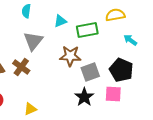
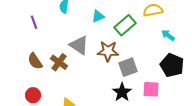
green rectangle: (87, 30) -> (125, 25), turned -30
gray triangle: (33, 41) -> (79, 45), moved, turned -35
black pentagon: (121, 70) -> (172, 65), moved

